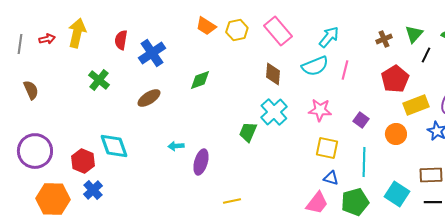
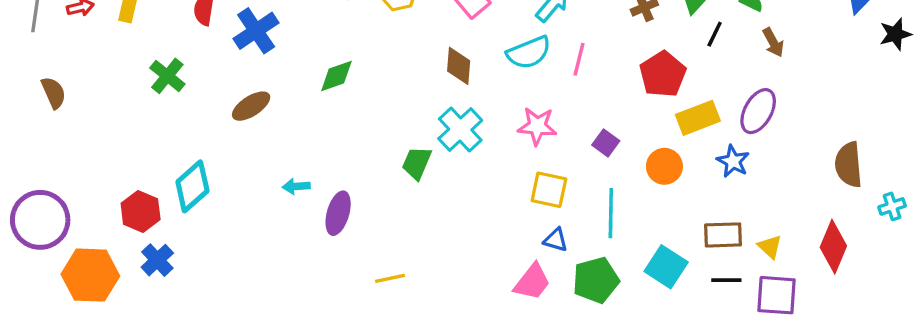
cyan diamond: (114, 146) -> (192, 186), turned 68
purple circle: (35, 151) -> (40, 220), moved

